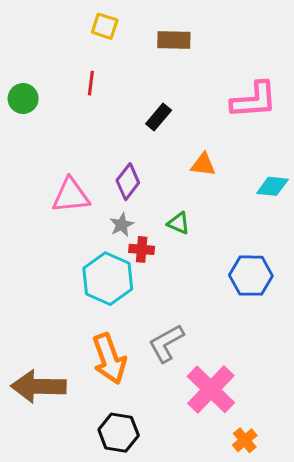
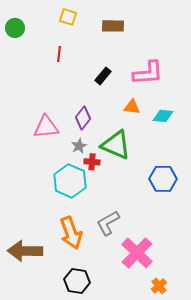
green circle: (23, 99) -> (15, 28), moved
pink L-shape: (254, 100) -> (148, 73), moved
cyan diamond: (272, 186) -> (163, 116), moved
green triangle: (179, 223) -> (116, 145), size x2.0

